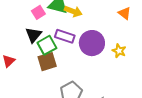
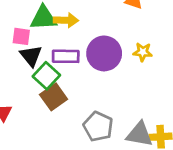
pink square: (38, 12) -> (21, 36), turned -32
black triangle: (34, 35) -> (31, 56), moved

